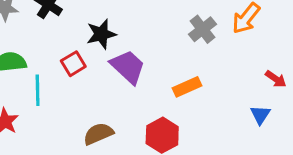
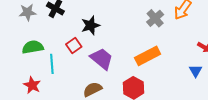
purple trapezoid: (128, 67) -> (102, 59), moved
orange rectangle: (187, 87) -> (148, 56), size x1.4

